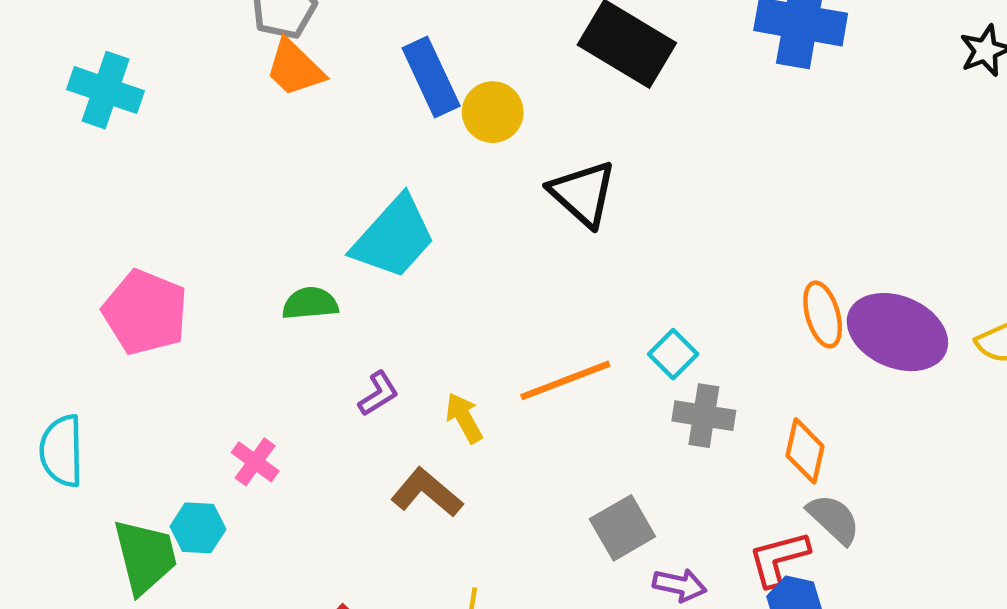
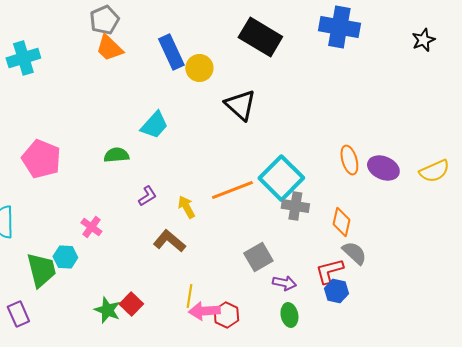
cyan cross: (106, 90) -> (23, 58), turned -36
cyan trapezoid: (394, 237) -> (154, 125), size x0.7
purple ellipse: (897, 332) -> (383, 168), size x0.7
cyan square: (673, 354) -> (281, 178), size x2.0

